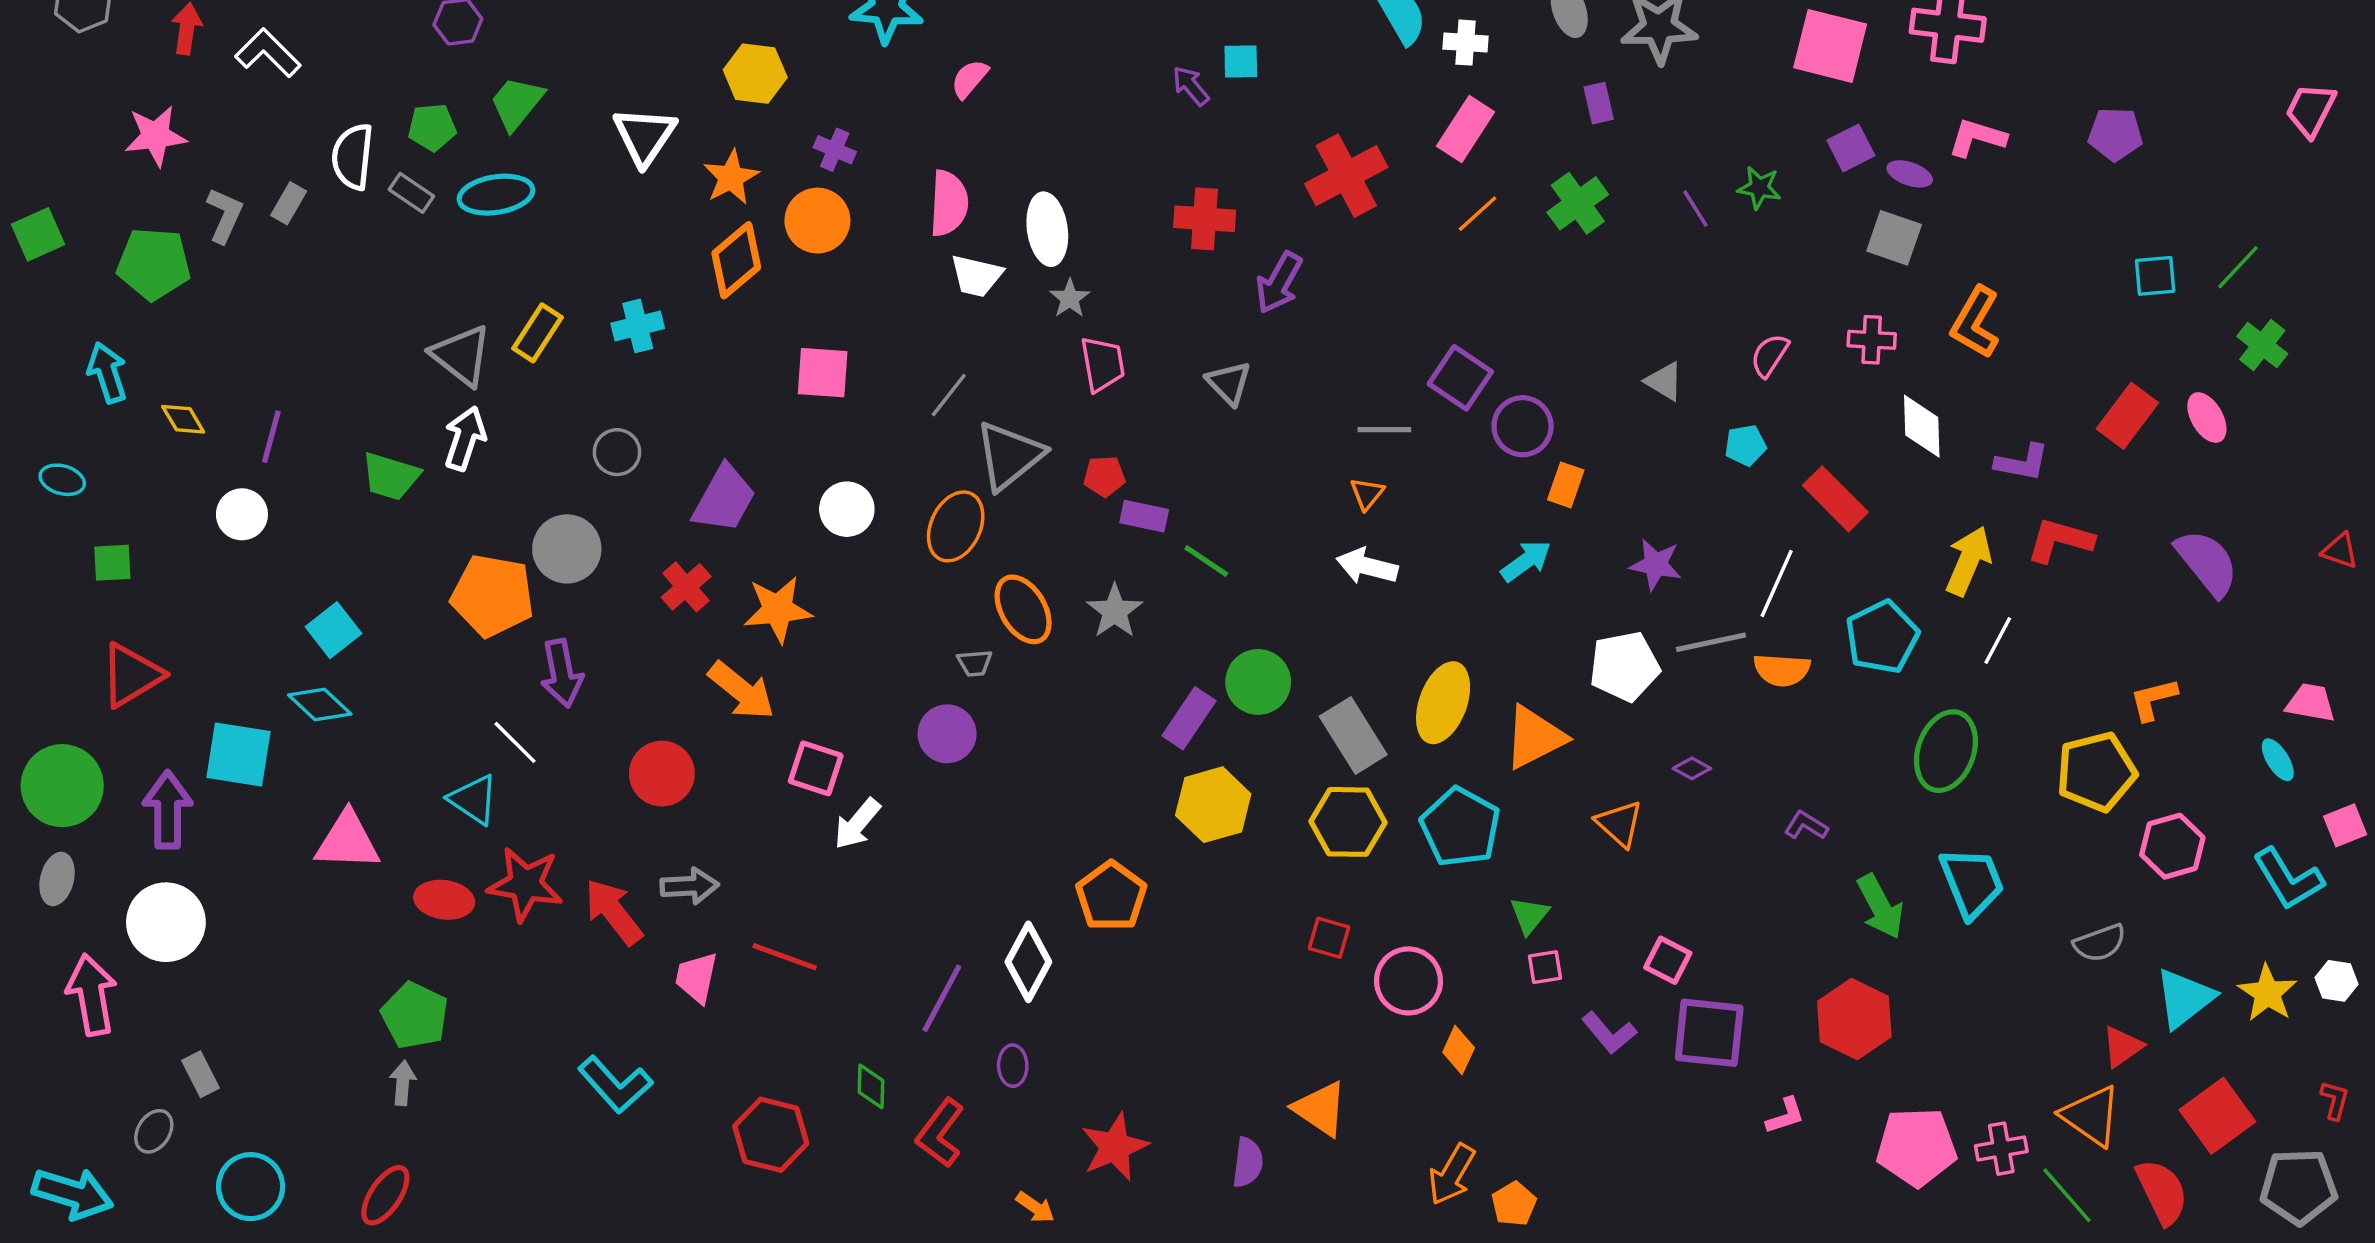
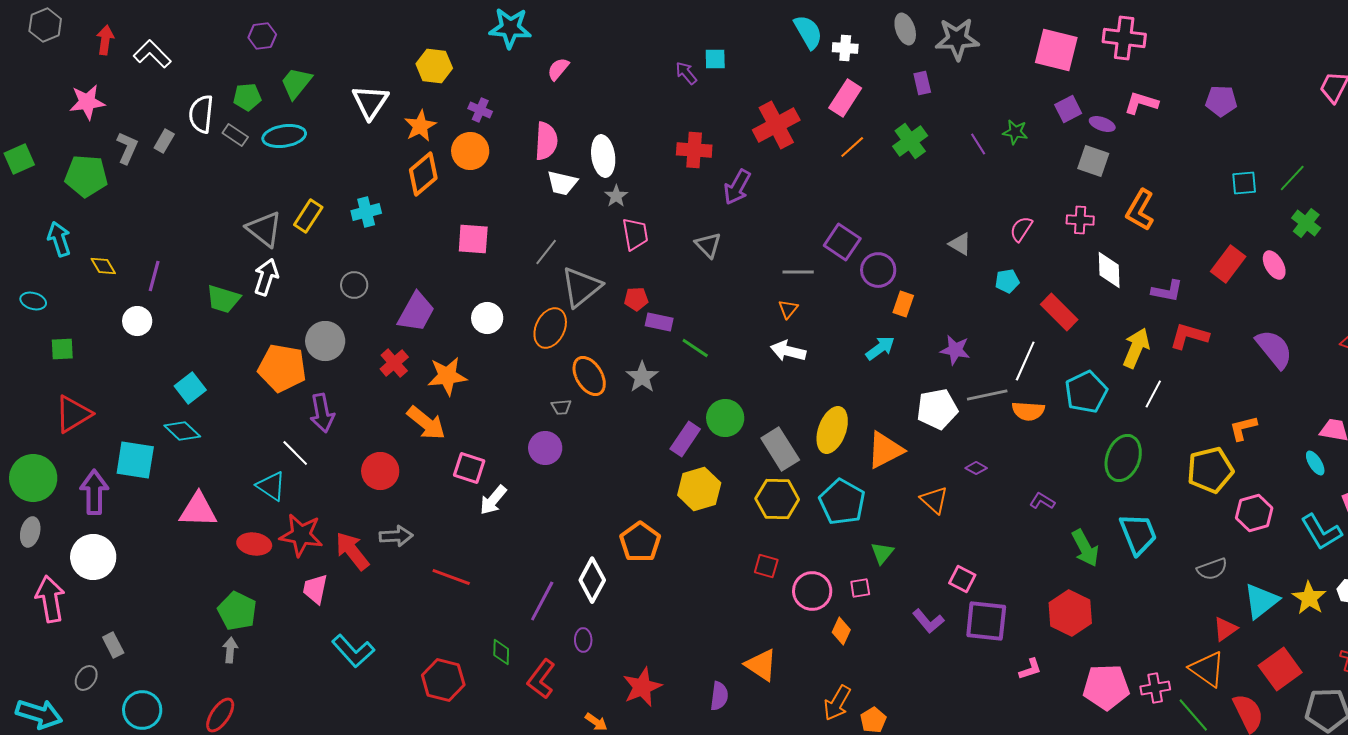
pink square: (1545, 967) -> (860, 588), moved
pink trapezoid: (696, 977) -> (315, 589), moved

